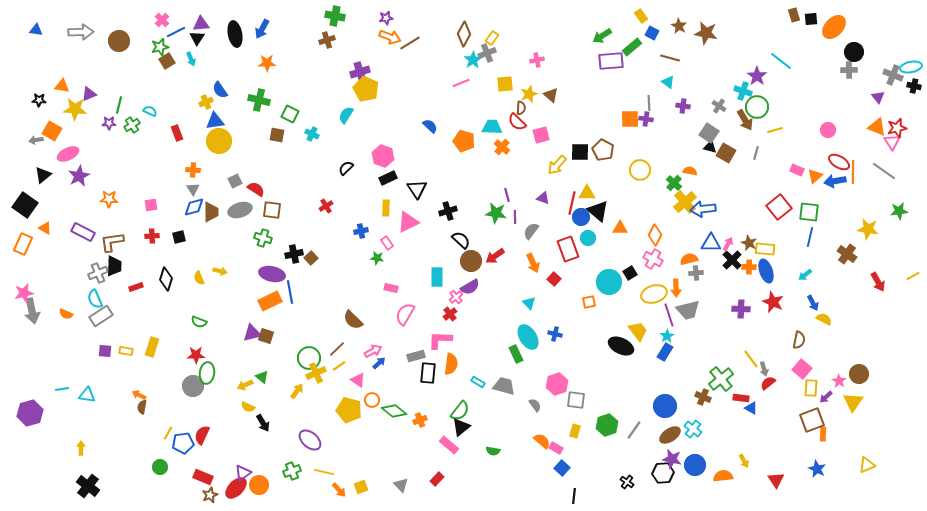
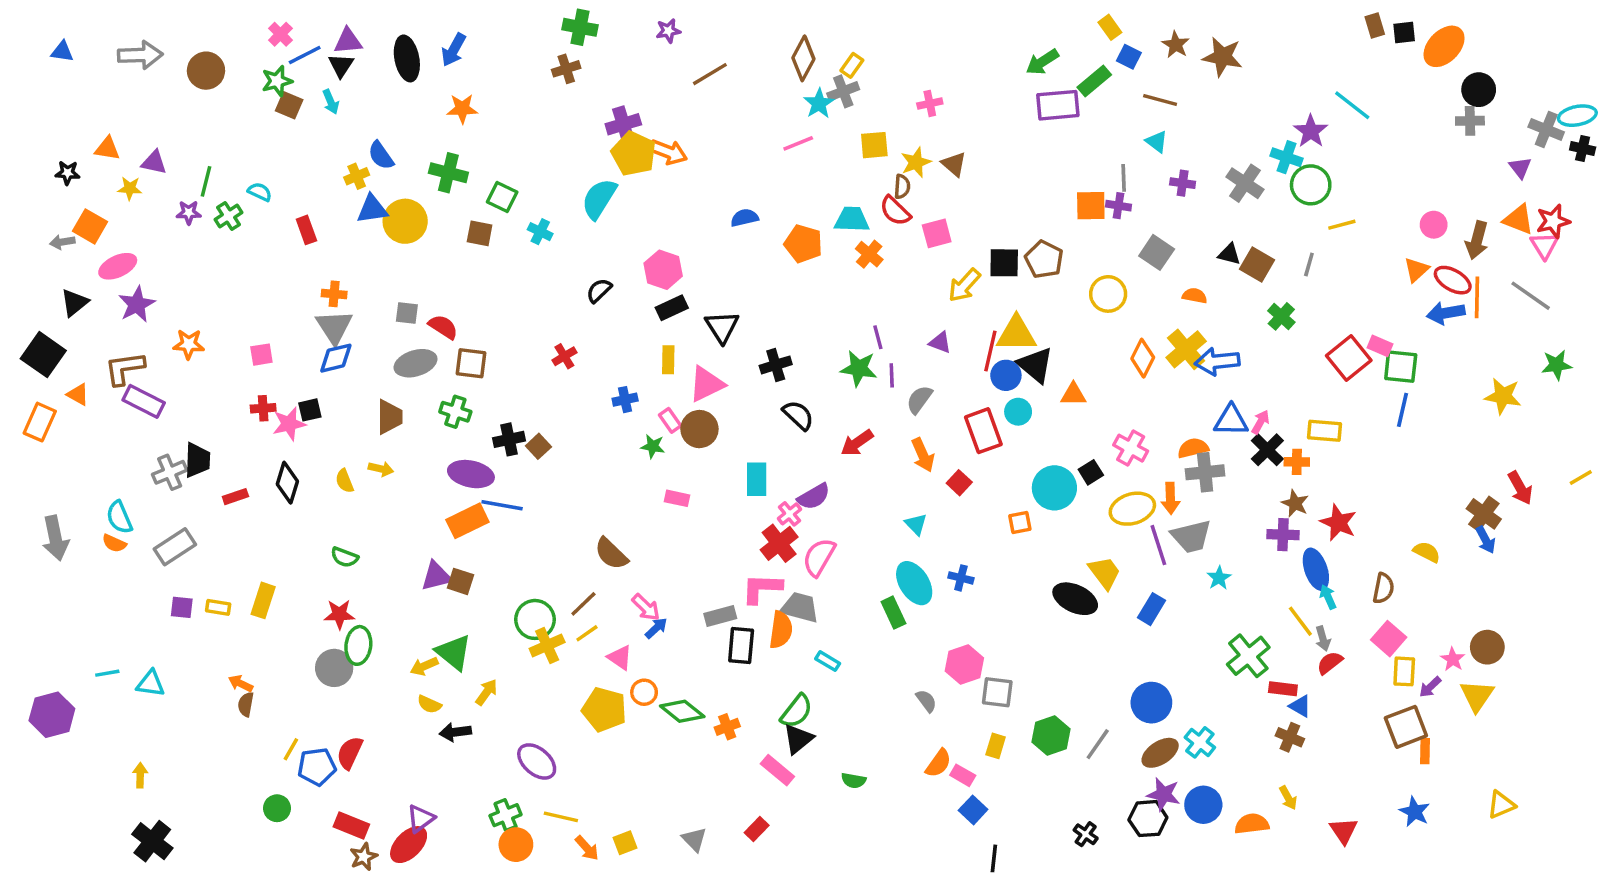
orange arrow: (390, 37) -> (668, 152), moved
brown square: (167, 61) -> (289, 105), turned -35
purple triangle: (89, 94) -> (154, 162), turned 35
gray cross: (719, 106) -> (1245, 183), size x1.5
yellow star: (75, 109) -> (130, 188), size x0.6
cyan semicircle: (346, 115) -> (599, 199), size x1.4
brown arrow: (745, 120) -> (1477, 240), moved, turned 45
blue semicircle: (430, 126) -> (744, 218), turned -56
gray square: (709, 133) -> (1157, 252), moved
yellow circle: (219, 141) -> (405, 221), moved
pink rectangle: (797, 170) -> (1380, 346), moved
orange triangle: (815, 176) -> (1416, 270), moved
gray square: (235, 181) -> (407, 313), turned 32
green cross: (674, 183) -> (1281, 316), moved
gray triangle: (193, 189) -> (334, 327), size x1.6
yellow triangle: (587, 193) -> (1016, 334), size x1.4
brown trapezoid: (211, 212) -> (390, 417), moved
orange diamond: (655, 235) -> (1143, 358), moved
brown L-shape: (112, 242) -> (125, 368), moved
brown star: (749, 243) -> (1295, 503), moved
brown cross: (847, 254) -> (1484, 514), moved
brown circle: (471, 261) -> (699, 429), moved
blue ellipse: (766, 271) -> (1316, 569), moved
gray cross: (696, 273) -> (1205, 472), size x1.5
cyan arrow: (805, 275) -> (1328, 597), moved, turned 104
blue line: (290, 292) -> (502, 505), turned -70
pink star: (24, 293) -> (289, 424), moved
cyan semicircle: (95, 299) -> (119, 517), moved
blue arrow: (813, 303) -> (1486, 540), moved
pink semicircle: (405, 314) -> (819, 557), moved
red cross: (450, 314) -> (779, 543), size x1.5
cyan star: (667, 336) -> (1219, 578), moved
pink arrow: (373, 351) -> (646, 607), turned 72
green triangle: (262, 377) -> (454, 652), size x1.6
gray trapezoid: (504, 386) -> (800, 607), moved
yellow arrow: (297, 391) -> (487, 692), moved
brown cross: (703, 397) -> (1290, 737), moved
black arrow: (263, 423) -> (455, 732), turned 114
orange semicircle: (542, 441) -> (938, 763), turned 84
orange circle: (259, 485) -> (516, 845), moved

